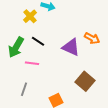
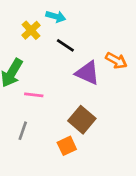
black line: (38, 41) -> (65, 45), moved
brown square: (85, 81) -> (82, 120), moved

